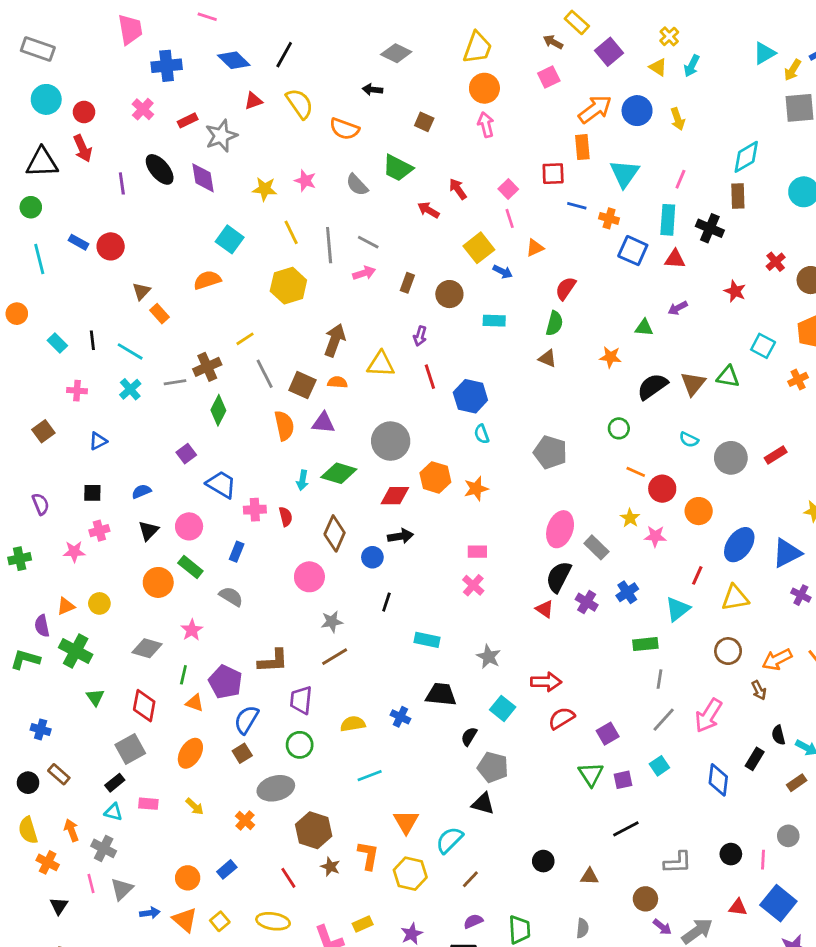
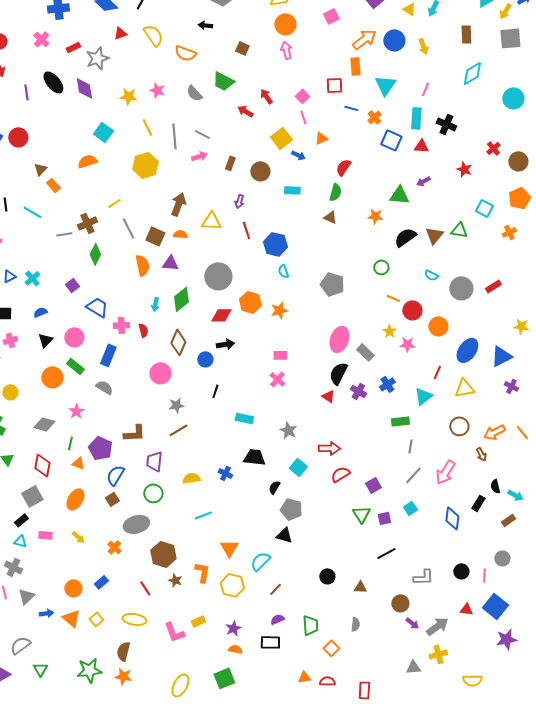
brown rectangle: (738, 196) -> (466, 34), moved
orange cross: (609, 218) -> (374, 117), turned 32
green triangle: (644, 328) -> (399, 195), size x1.5
cyan cross: (130, 389) -> (32, 278), moved
green diamond: (339, 473) -> (181, 299), turned -55
blue rectangle: (237, 552) -> (108, 355), size x1.5

